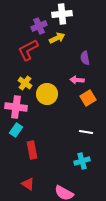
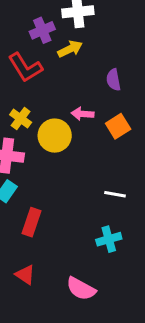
red L-shape: (28, 50) -> (25, 67), turned -95
pink arrow: (77, 80) -> (82, 114), moved
orange square: (88, 98) -> (118, 126), moved
red rectangle: (32, 150) -> (31, 222), turned 30

